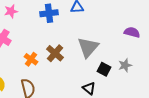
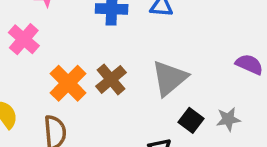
orange cross: (31, 59) -> (68, 83), size x1.5

